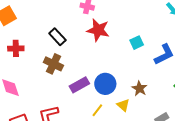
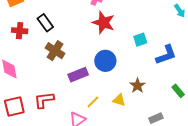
black rectangle: (57, 37) -> (45, 23), moved
blue circle: (105, 84) -> (105, 61), moved
yellow triangle: (123, 105) -> (119, 100), turned -32

